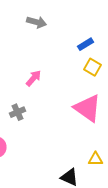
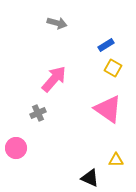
pink arrow: (34, 78) -> (54, 79), size x1.6

